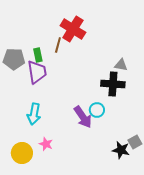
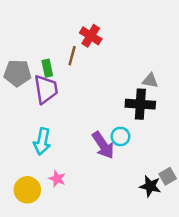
red cross: (73, 29) -> (91, 36), size x0.7

